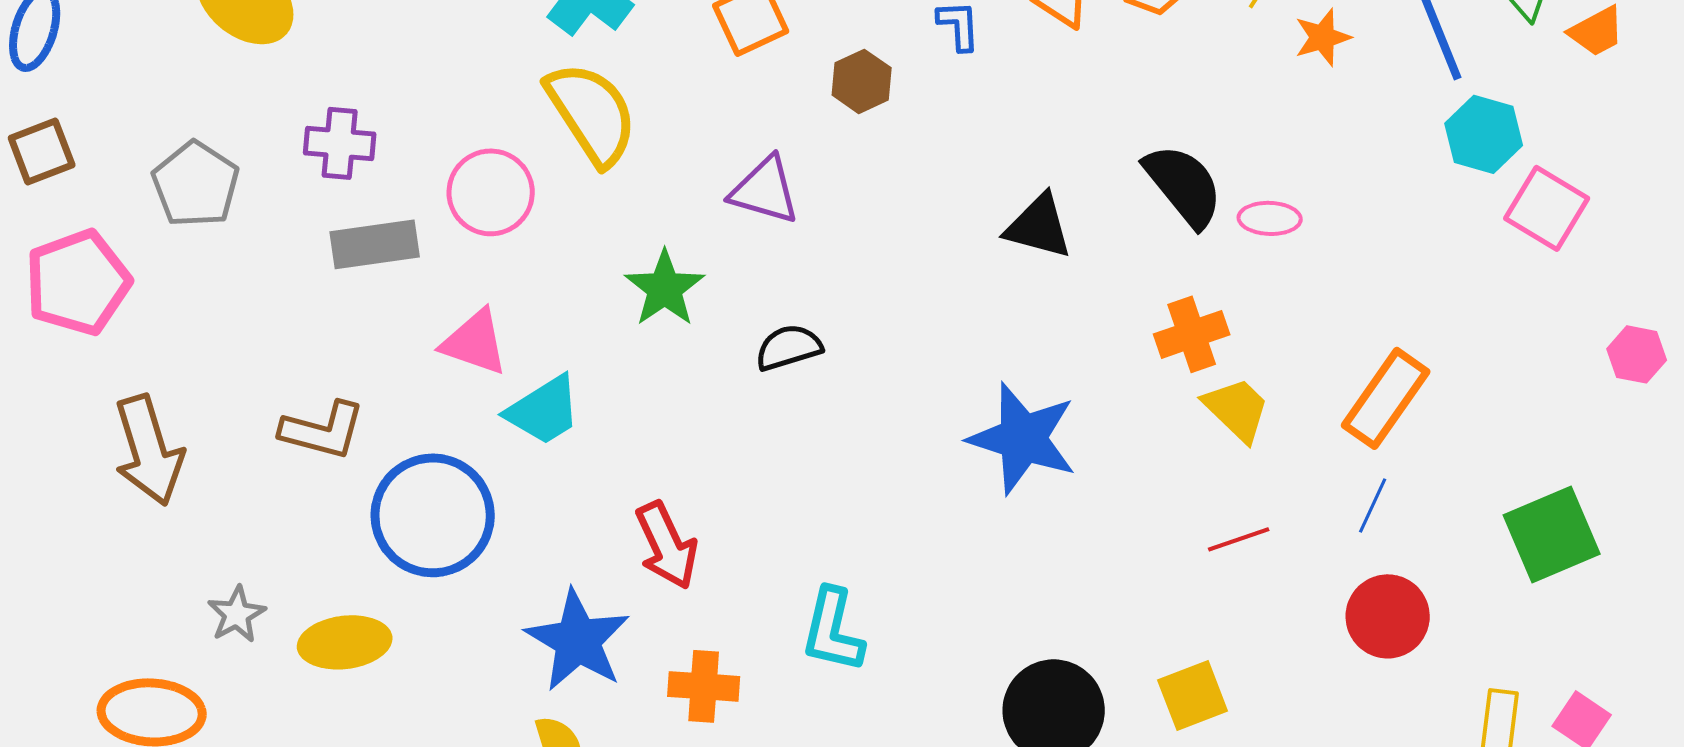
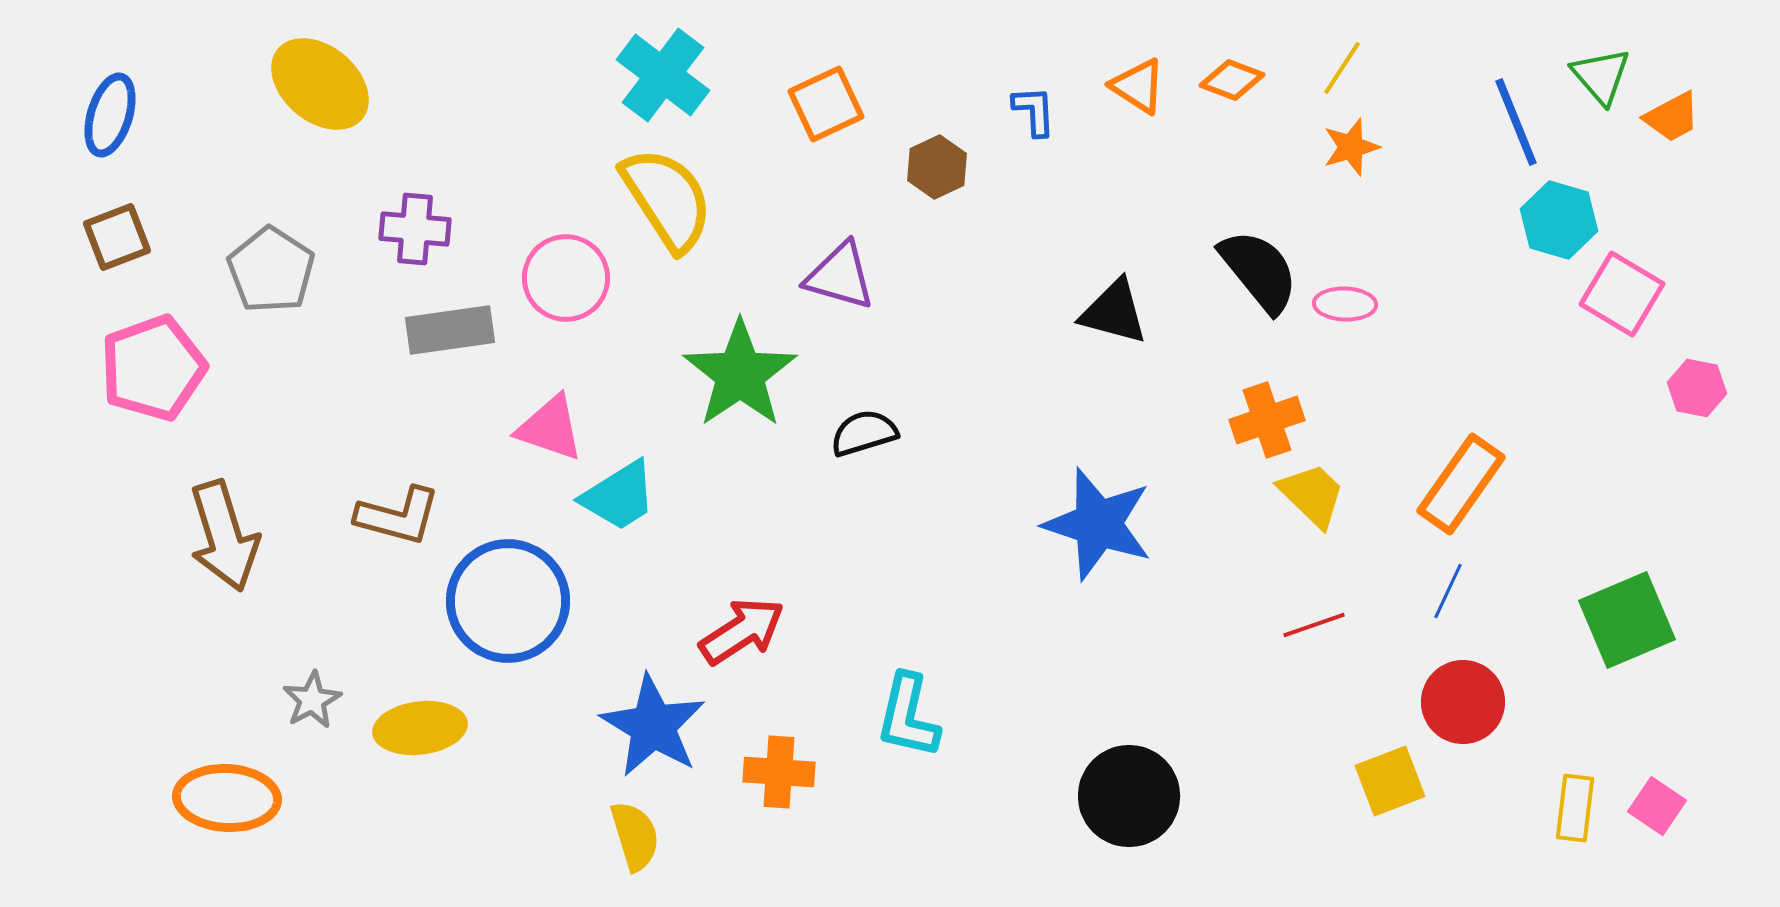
orange star: (1323, 37) -> (1351, 147), moved
green star: (665, 288) -> (740, 374), size x1.4
pink hexagon: (1637, 354) -> (1697, 388), moved
red arrow: (667, 545) -> (742, 631), turned -98
yellow square: (1193, 695) -> (1390, 781), moved

